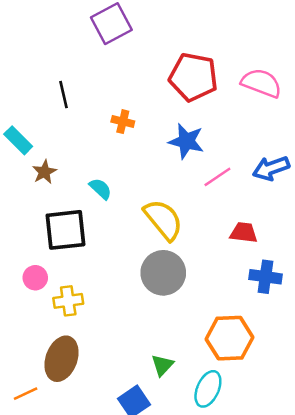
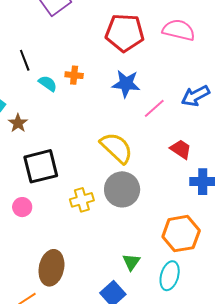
cyan semicircle: (100, 189) -> (48, 83), moved
red trapezoid: (244, 233) -> (181, 149), turned 35
yellow cross: (68, 301) -> (82, 200), moved

